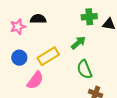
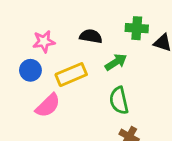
black semicircle: (38, 19) -> (91, 36), moved
pink star: (18, 27) -> (44, 41), moved

